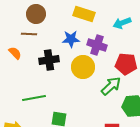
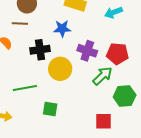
purple cross: (97, 45) -> (87, 51), moved
yellow circle: (83, 67) -> (60, 69), moved

